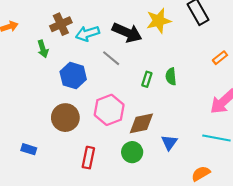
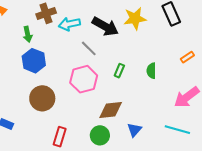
blue hexagon: (73, 76) -> (34, 61), moved
green semicircle: (171, 76) -> (151, 71), moved
pink hexagon: (109, 110) -> (84, 79), moved

